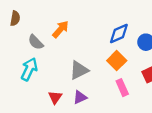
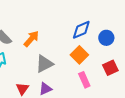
orange arrow: (61, 29) -> (31, 39), moved

